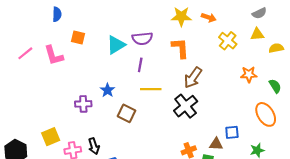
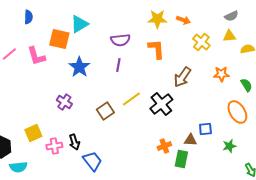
blue semicircle: (57, 14) -> (28, 17), moved
orange square: (78, 38) -> (59, 39), size x1.5
cyan triangle: (116, 45) -> (79, 24), moved
brown arrow: (193, 78) -> (182, 77), moved
yellow line: (151, 89) -> (131, 99), moved, turned -36
blue star: (108, 90) -> (79, 67), moved, size x1.5
purple cross: (83, 104) -> (64, 102), turned 35
brown square: (126, 113) -> (105, 111), turned 30

